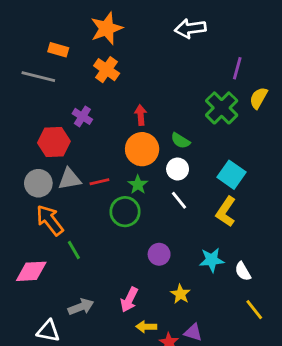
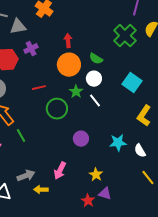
purple cross: (82, 116) -> (31, 49), moved, turned 32
gray triangle: (70, 179) -> (18, 27), moved
green star: (138, 185) -> (76, 92), moved
yellow L-shape: (226, 212) -> (144, 116), moved
yellow star: (180, 294) -> (96, 175), moved
yellow arrow: (146, 327) -> (41, 190), moved

